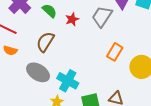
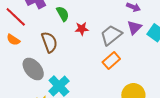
brown semicircle: (45, 42) -> (49, 42), turned 110
orange rectangle: (115, 52) -> (111, 60), moved

